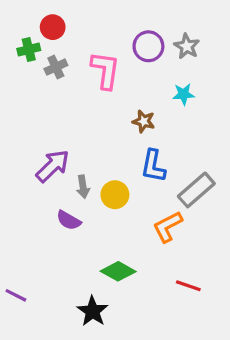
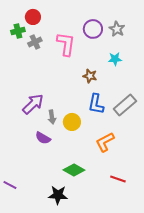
gray rectangle: (196, 190) -> (125, 105), moved
black star: (93, 311) -> (58, 195), turned -30

